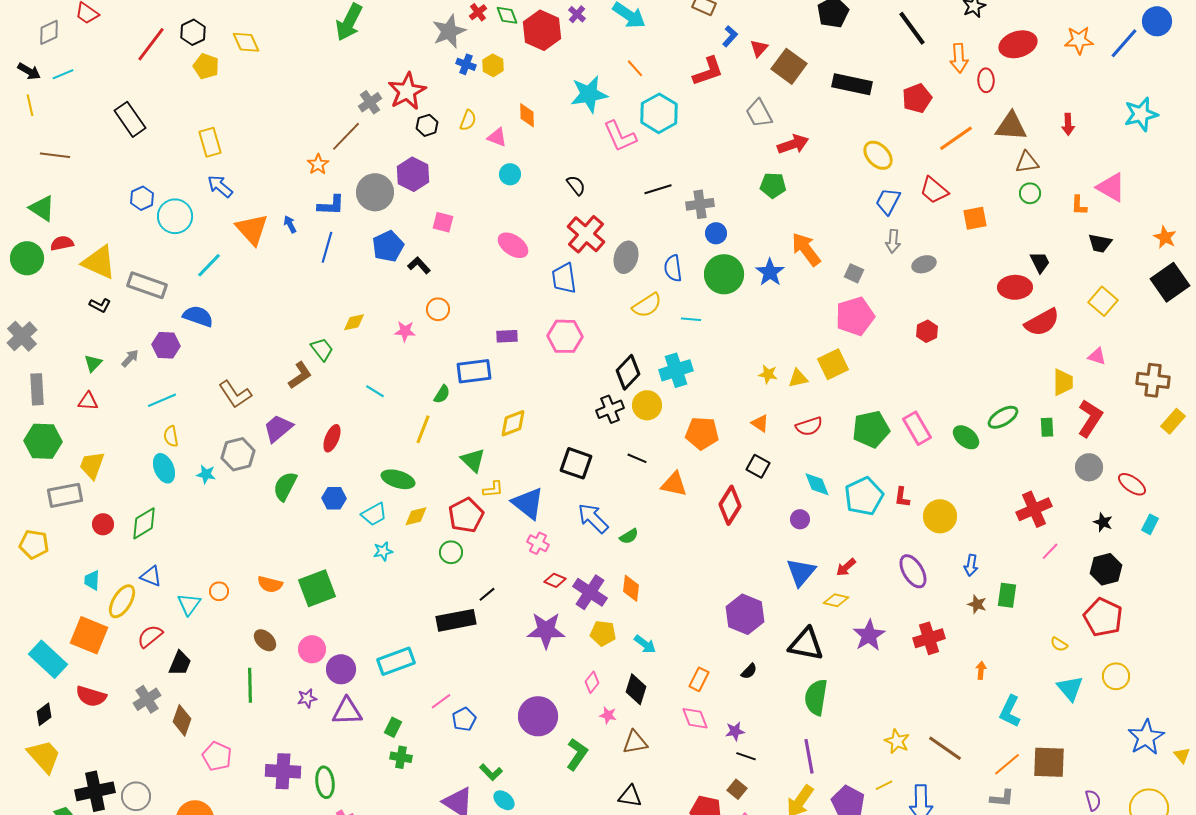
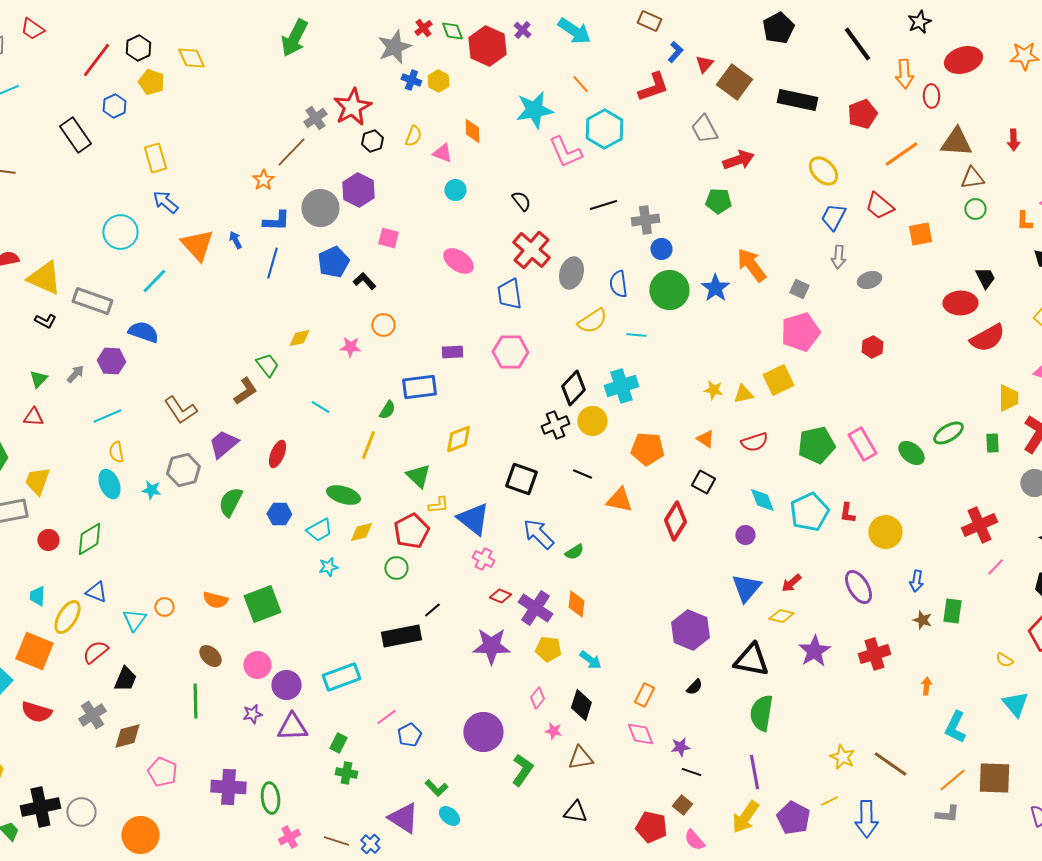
blue hexagon: (142, 198) -> (114, 106), moved
brown diamond: (182, 720) -> (127, 736), turned 56

